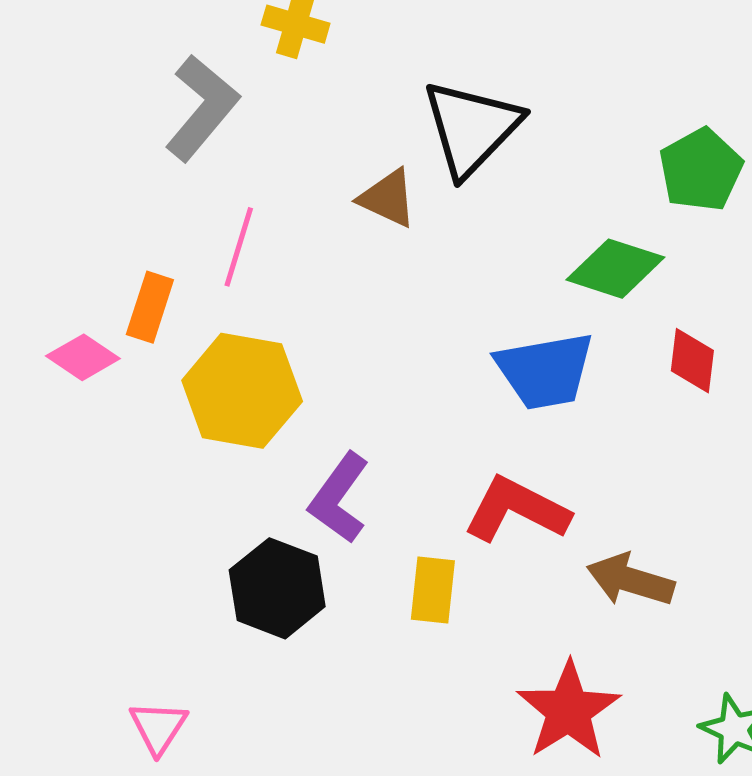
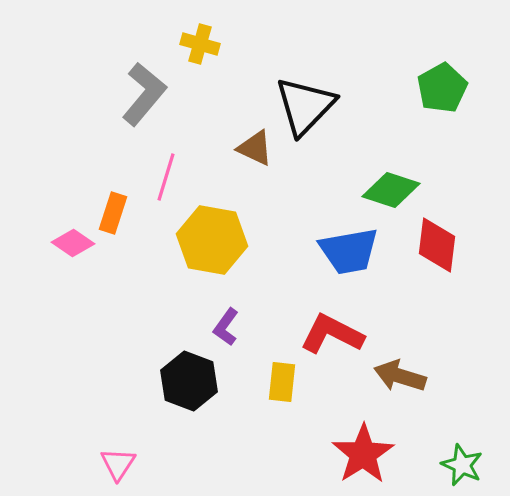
green pentagon: (701, 170) -> (442, 88), moved
red diamond: (692, 361) -> (437, 245), size x1.4
yellow hexagon: (242, 391) -> (212, 240), moved
purple L-shape: (339, 498) -> (226, 327), size x0.7

